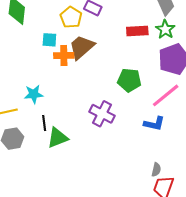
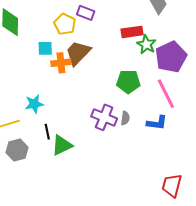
green star: (165, 29) -> (146, 44), moved
pink line: (166, 95) -> (166, 94), turned -72
gray semicircle: (156, 170) -> (125, 118), moved

